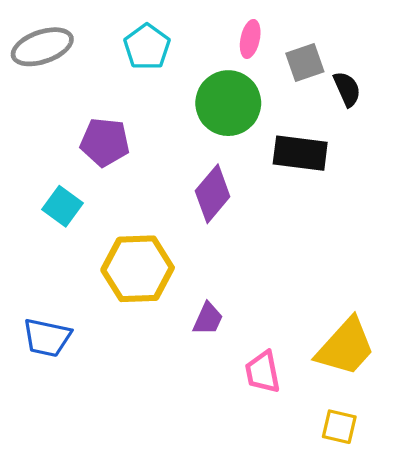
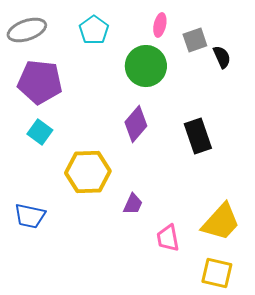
purple pentagon: (105, 142) -> (40, 82), moved, size x1.4
black rectangle: (300, 153) -> (198, 136), moved, turned 64
yellow square: (339, 427) -> (217, 273), size x1.4

